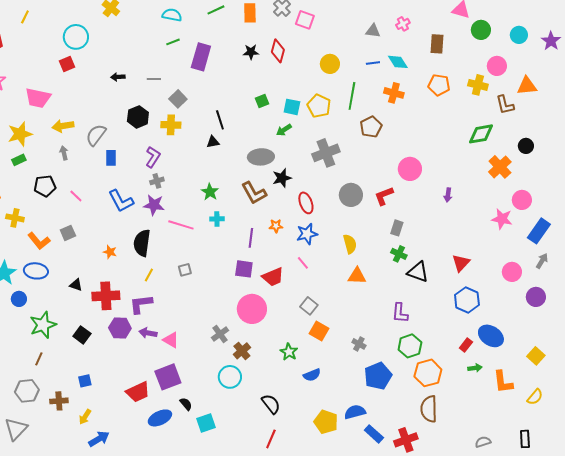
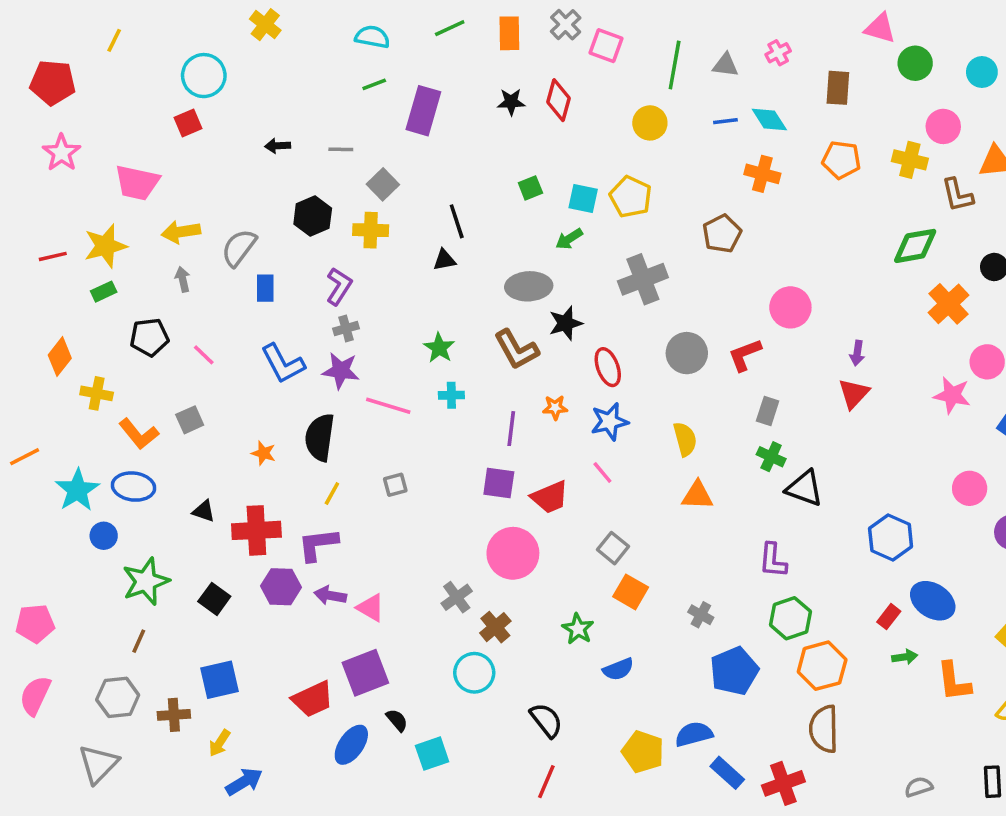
green line: (352, 96) -> (675, 65), moved
red triangle: (461, 263) -> (854, 393), moved
blue square: (85, 381) -> (220, 680), size x1.6
blue ellipse: (160, 418) -> (351, 745), turned -30

